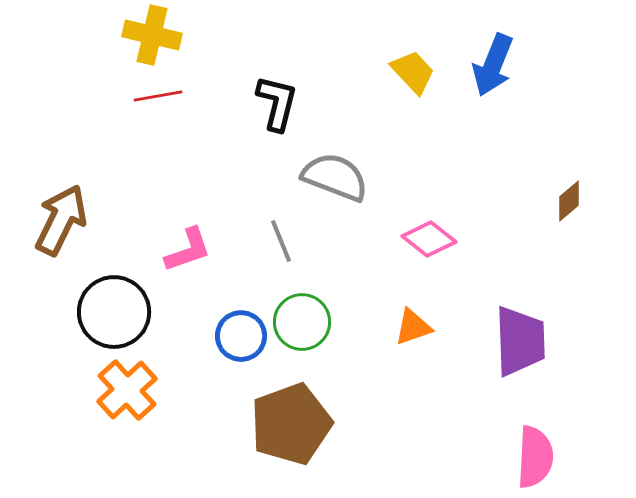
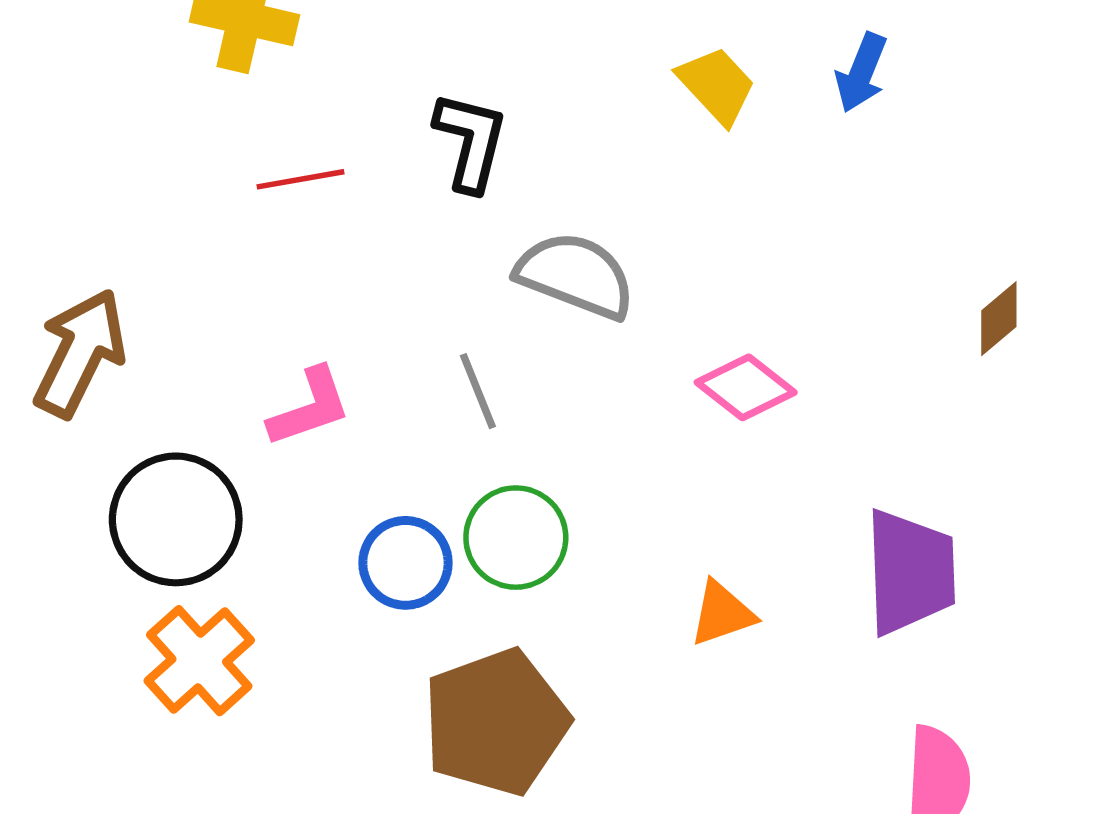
blue arrow: (493, 65) -> (861, 73), size x0.7
red line: (158, 96) -> (301, 179), moved
orange triangle: (413, 327) -> (722, 614), moved

